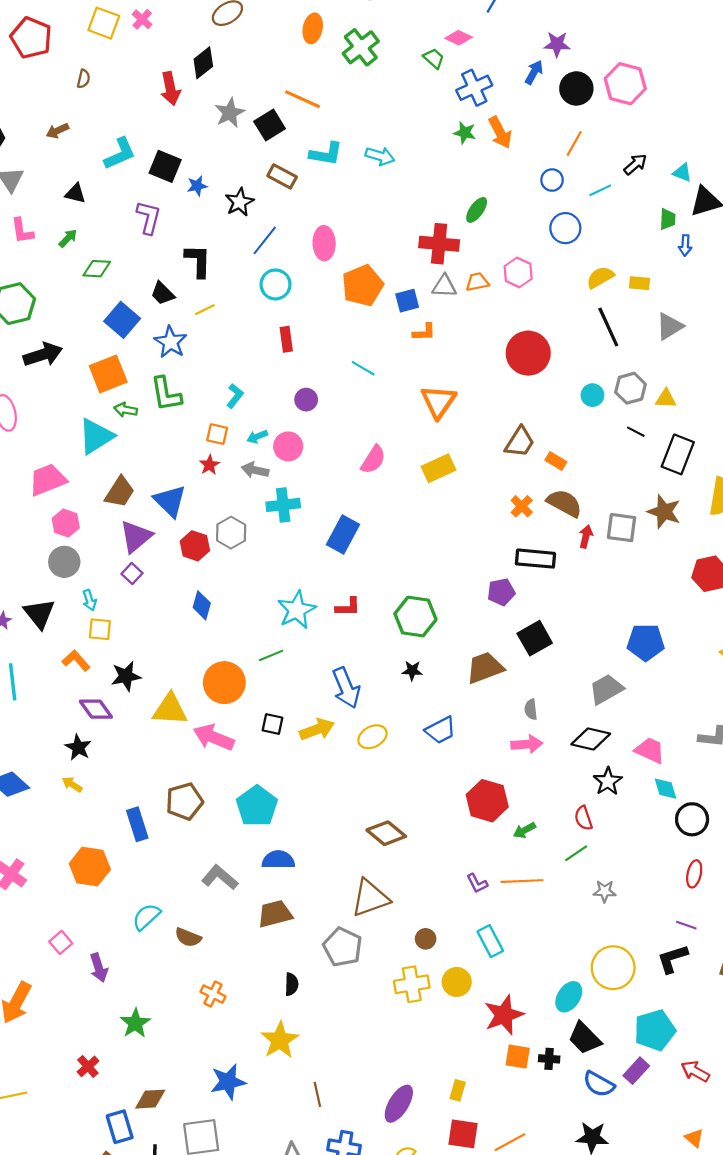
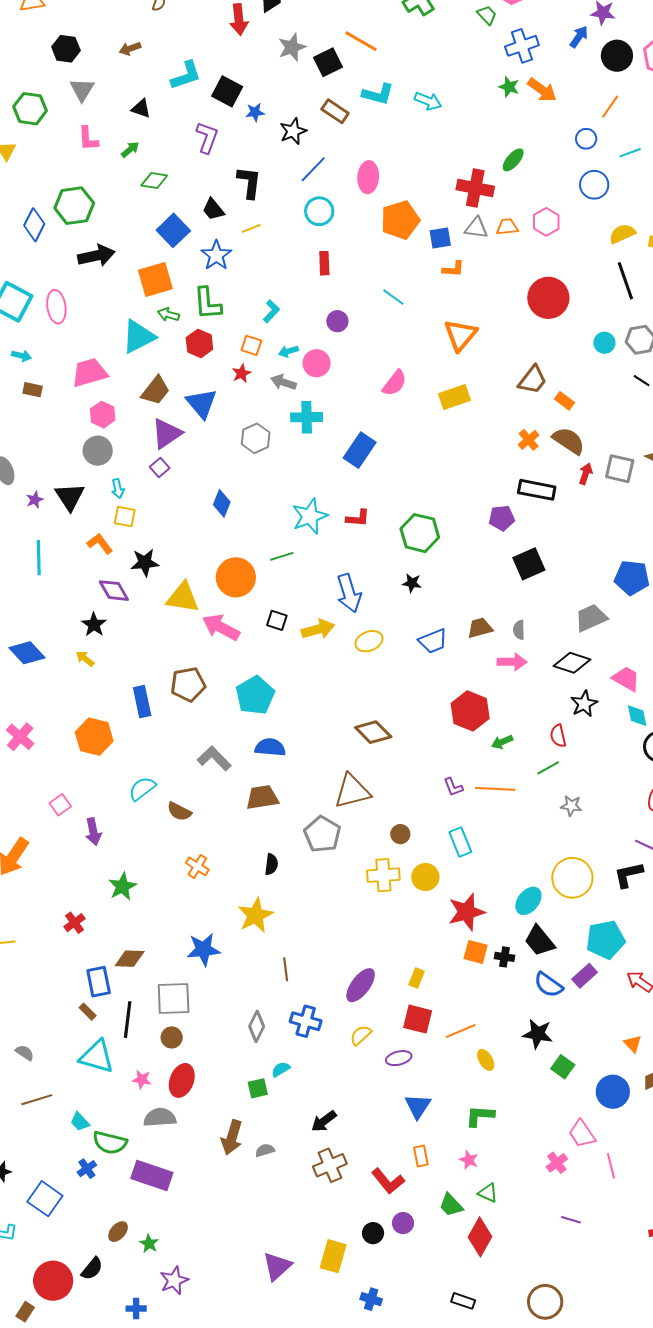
orange arrow: (500, 132) -> (542, 90), turned -32
red hexagon: (195, 546) -> (199, 343), moved
brown trapezoid: (485, 668) -> (480, 628), moved, size x0.7

